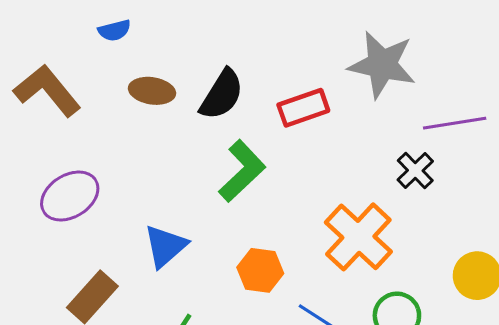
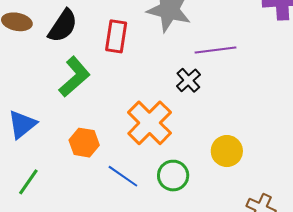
red rectangle: (303, 108) -> (116, 36), turned -64

